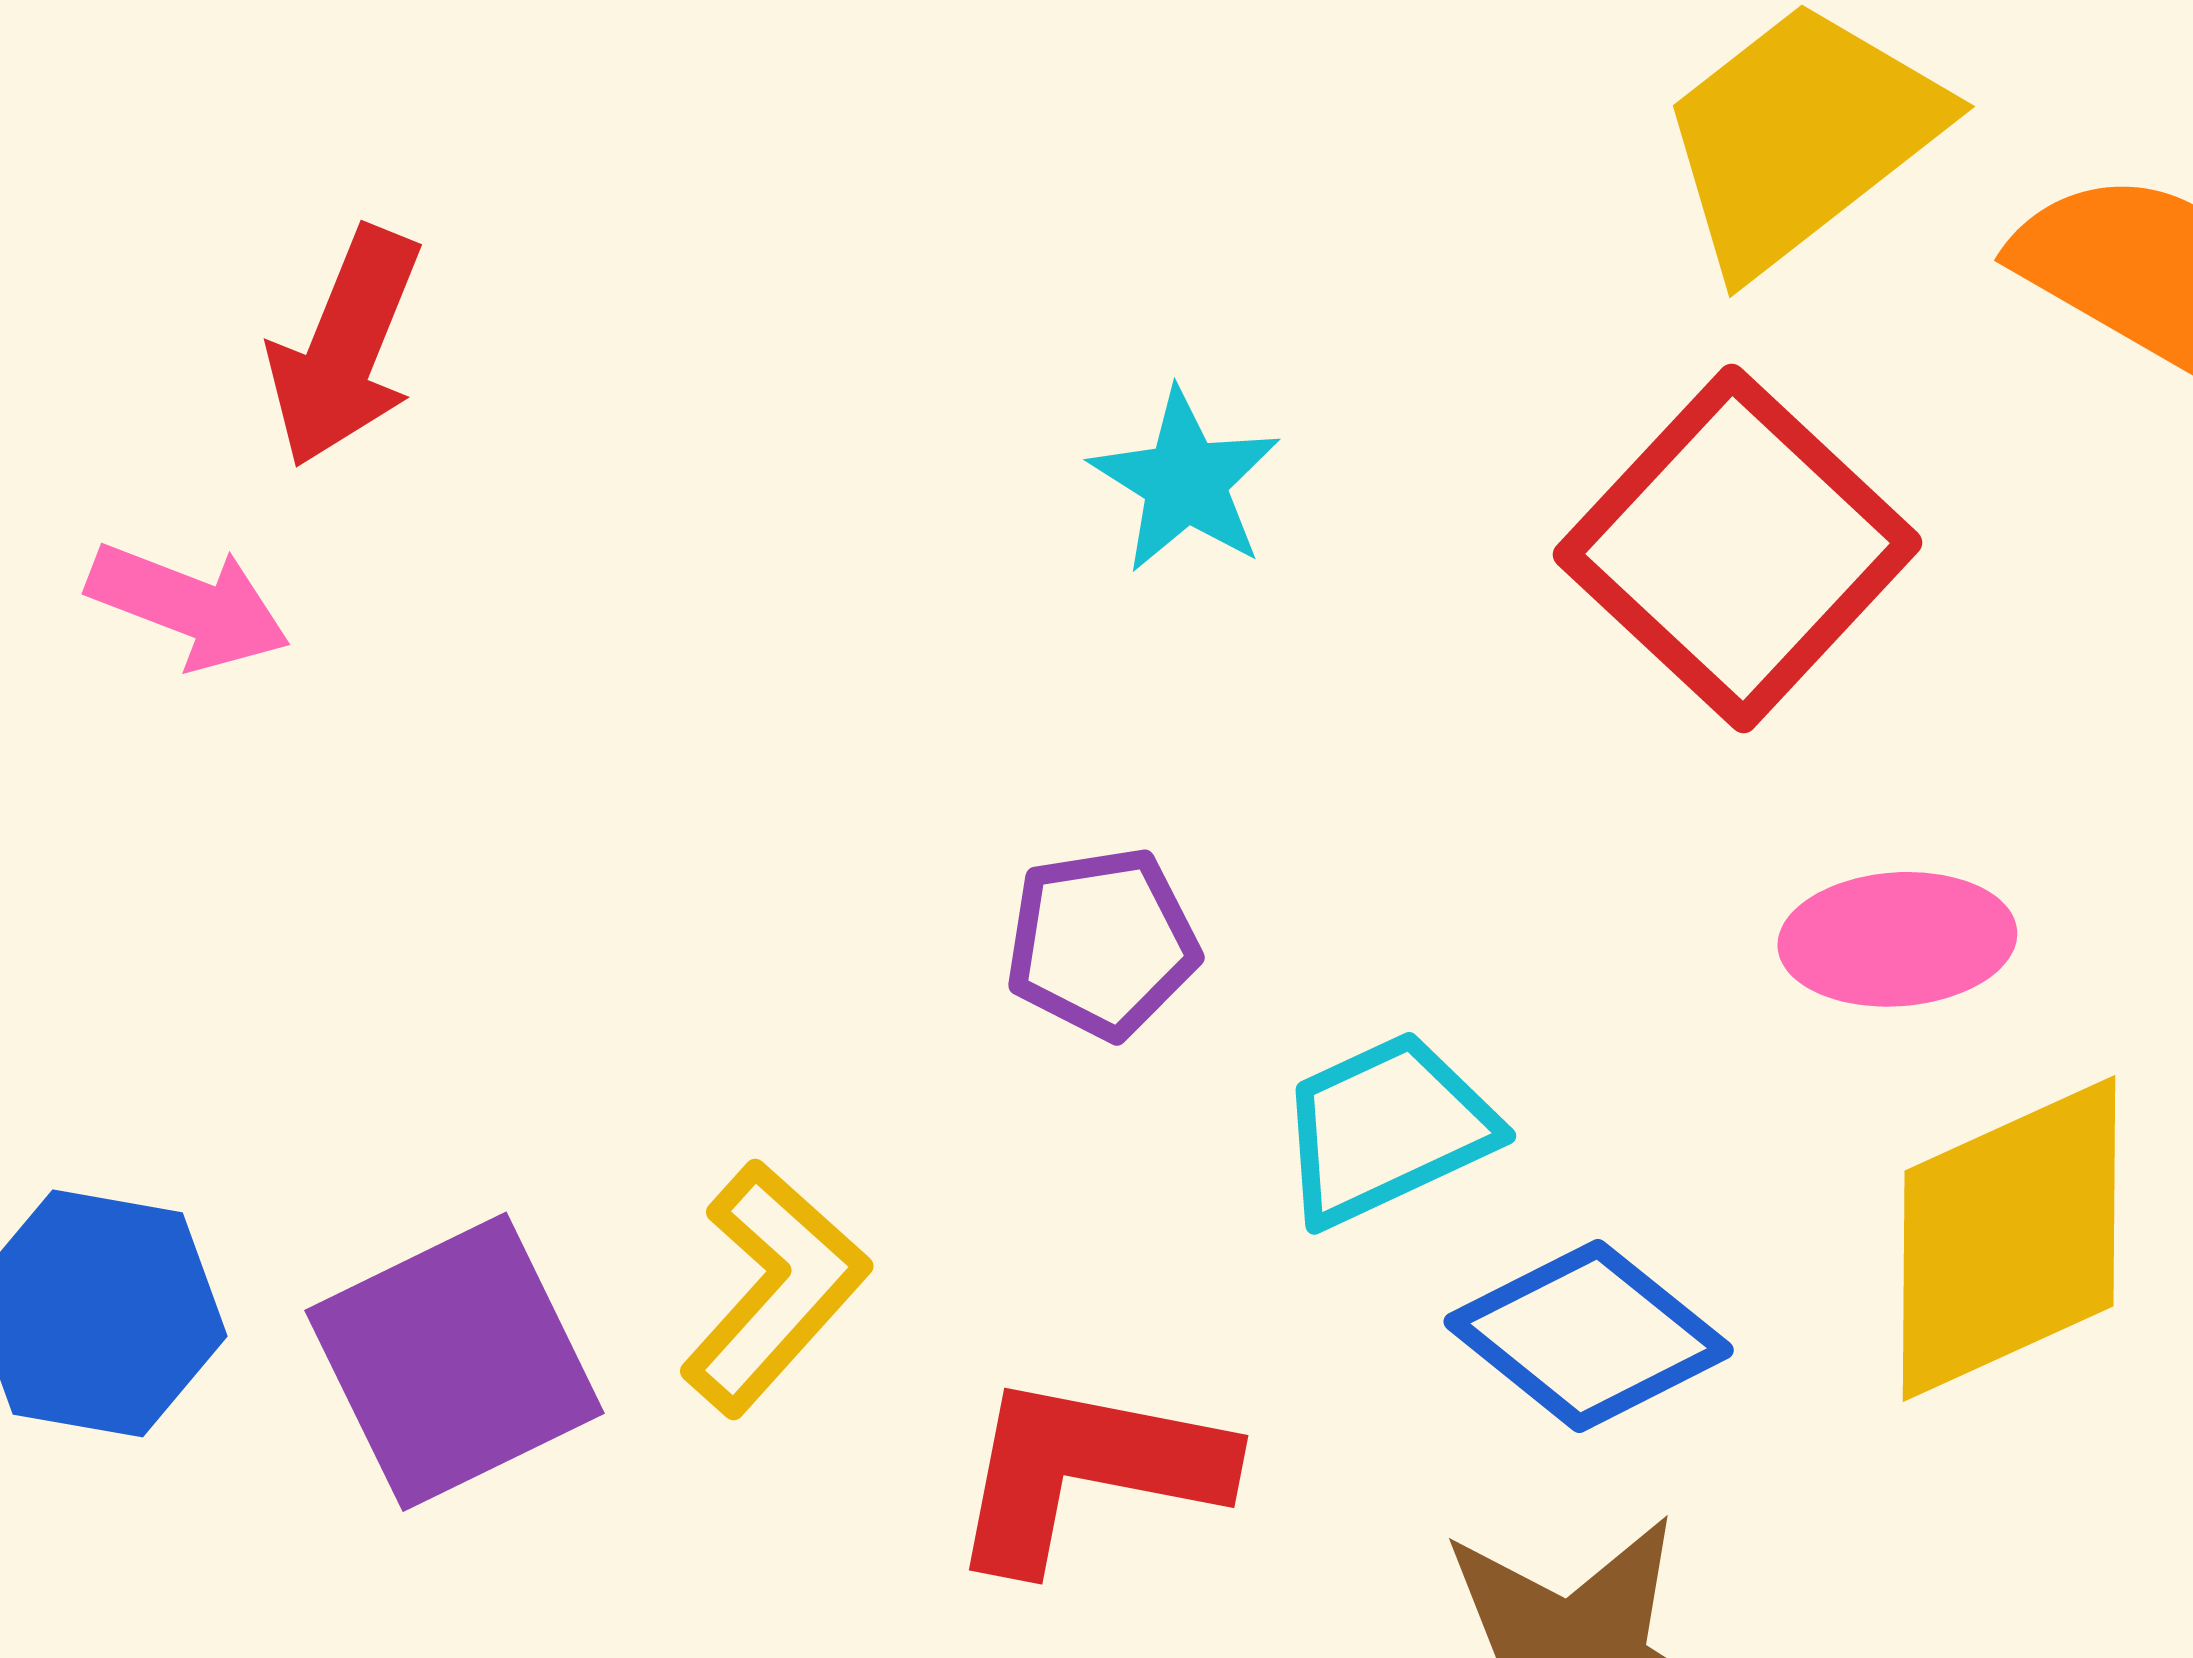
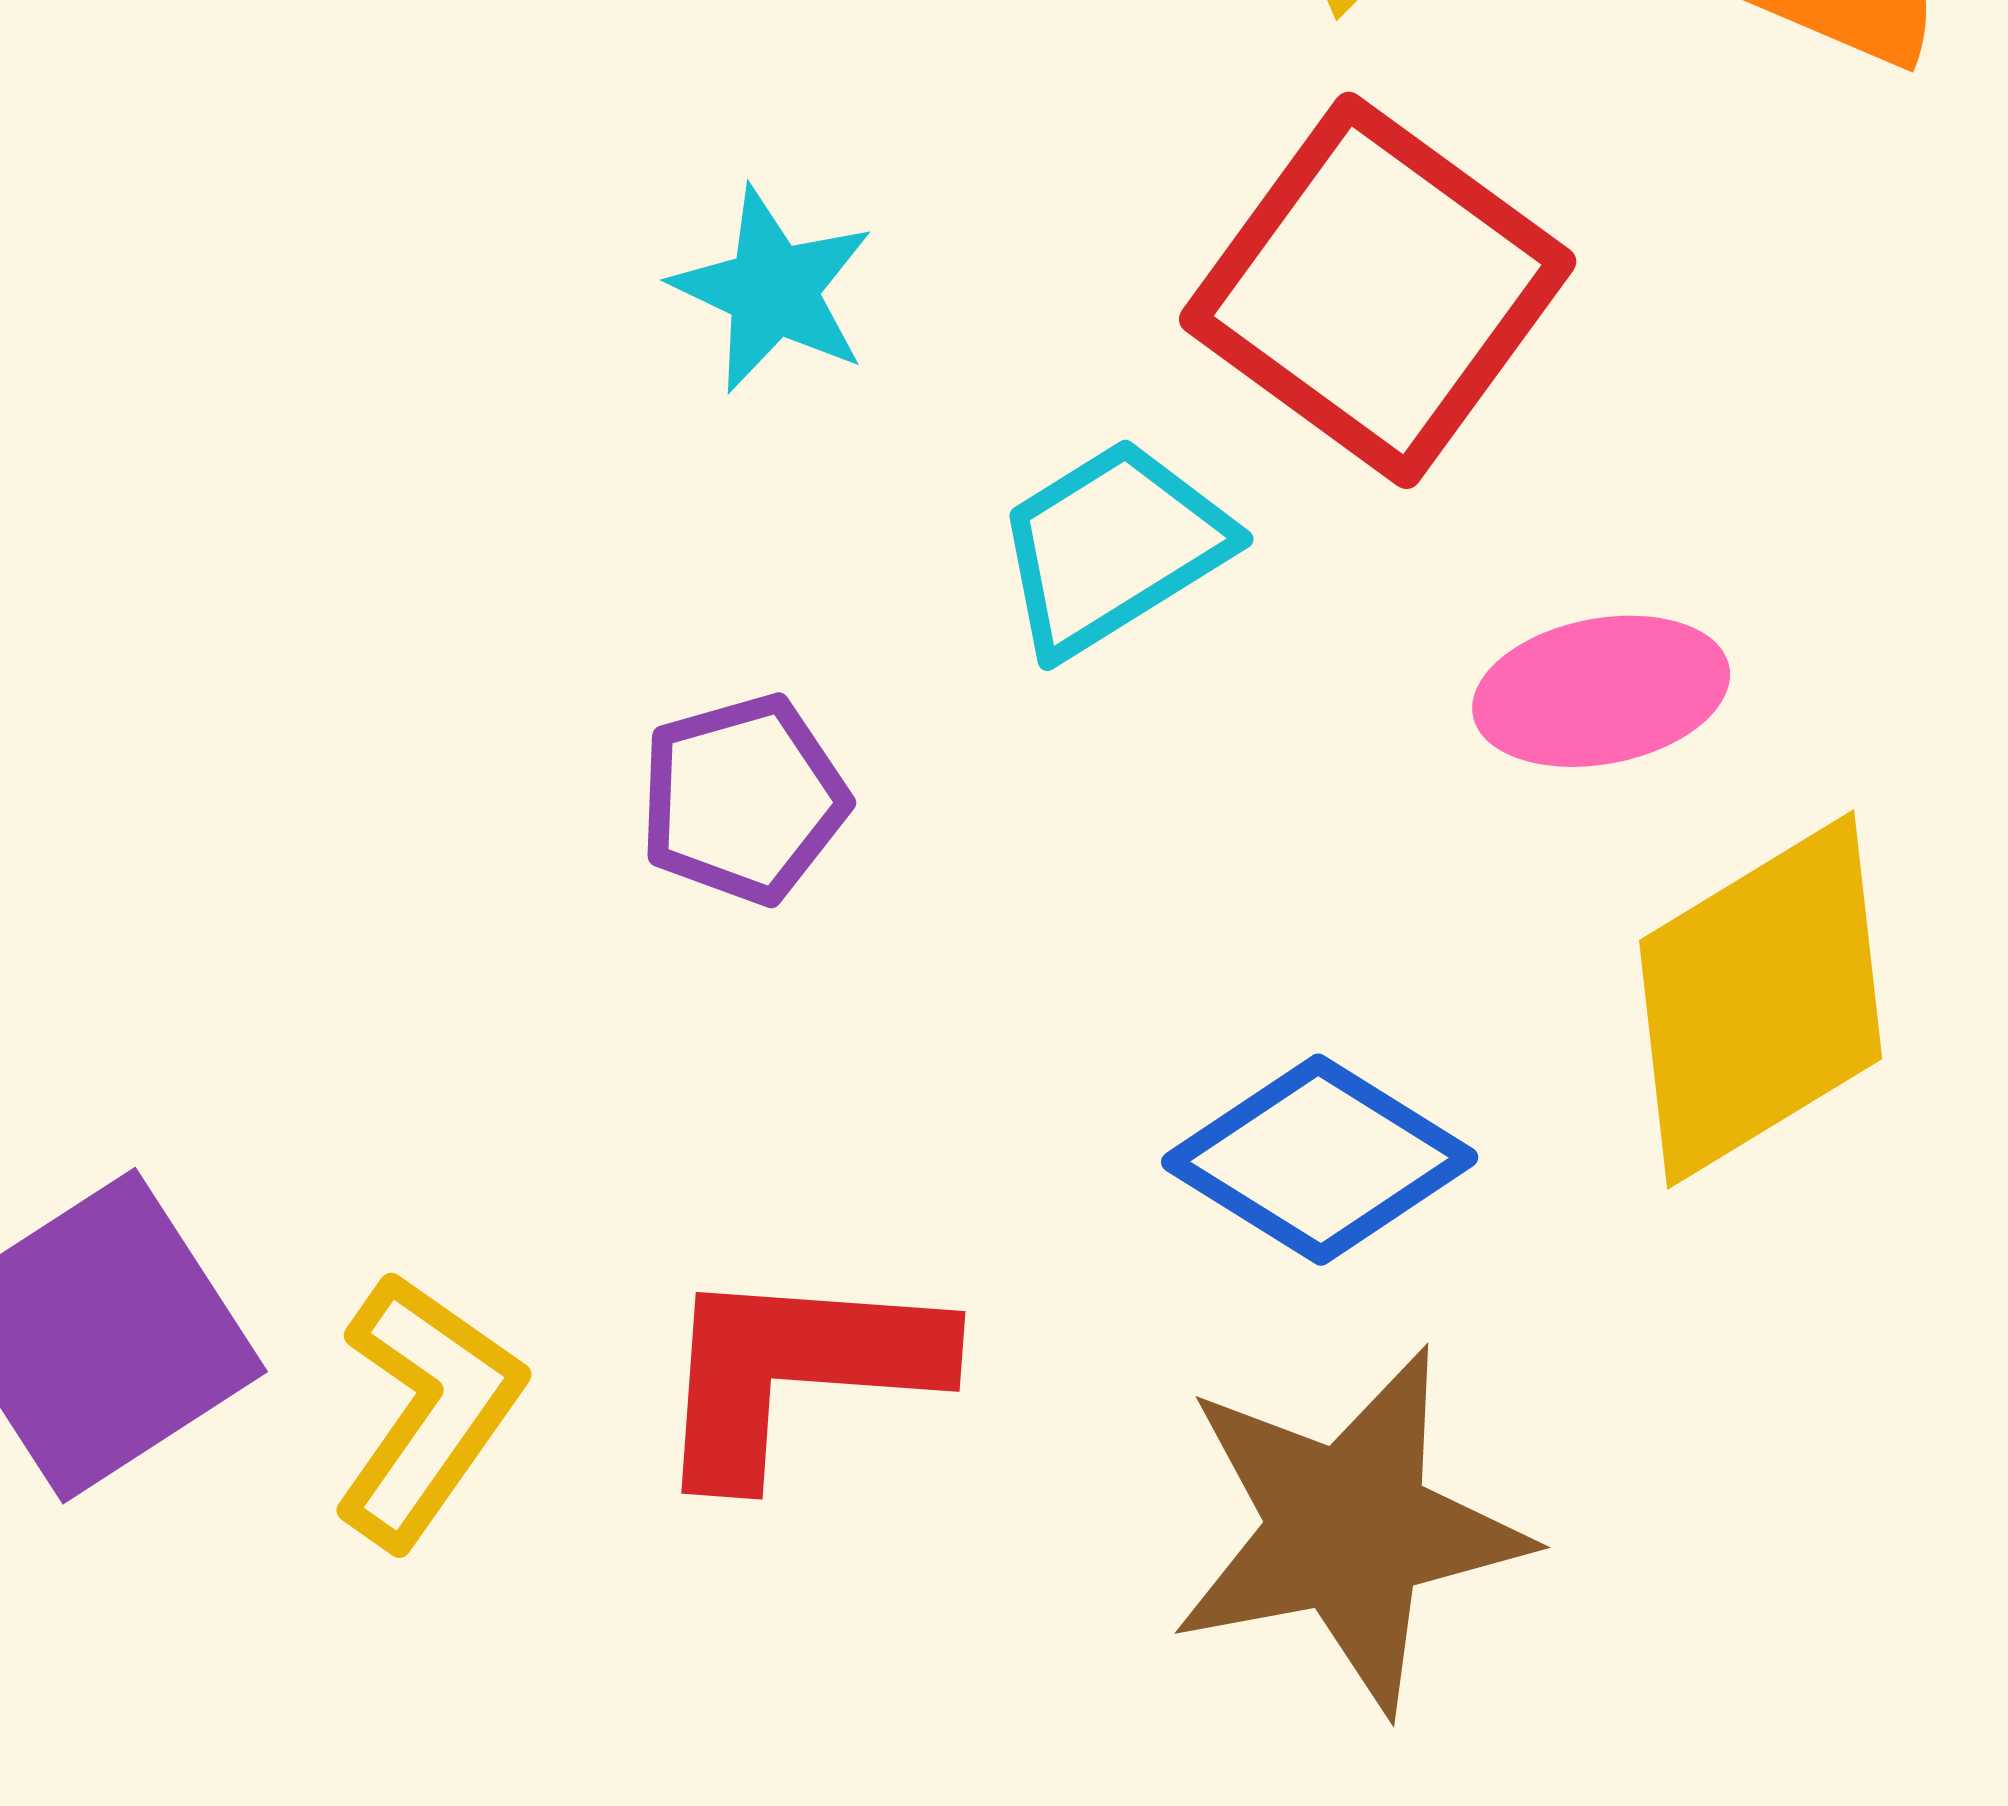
cyan trapezoid: (1387, 1129) -> (1113, 547), moved
yellow L-shape: (774, 1288) -> (427, 1410), moved

